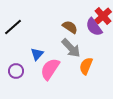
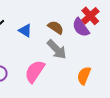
blue triangle: (37, 54) -> (25, 31), moved, turned -40
orange semicircle: (86, 66) -> (84, 76), moved

